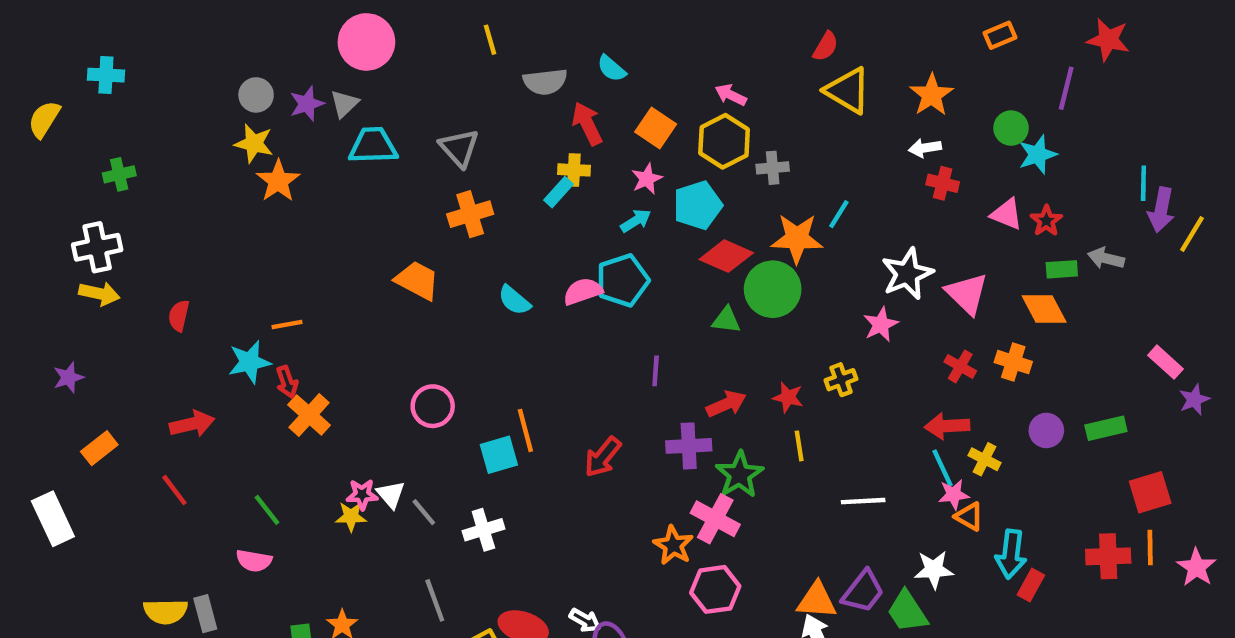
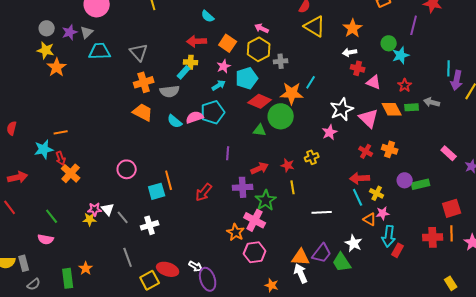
gray semicircle: (545, 82) -> (170, 91), moved
red arrow: (587, 124) -> (197, 41), turned -66
pink triangle: (1007, 214) -> (374, 82), moved
orange trapezoid: (417, 280) -> (143, 112), moved
cyan semicircle: (514, 300) -> (175, 121), moved
orange diamond: (1044, 309) -> (392, 109), moved
pink rectangle: (1166, 362) -> (449, 153), moved
green rectangle: (1106, 428) -> (421, 184), moved
pink star: (954, 494) -> (383, 213), moved
white star: (934, 570) -> (354, 243), turned 30

